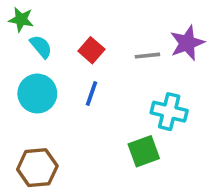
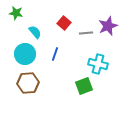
cyan semicircle: (41, 47) -> (35, 32), moved
red square: (91, 50) -> (64, 23), moved
brown hexagon: (37, 168) -> (28, 83), moved

